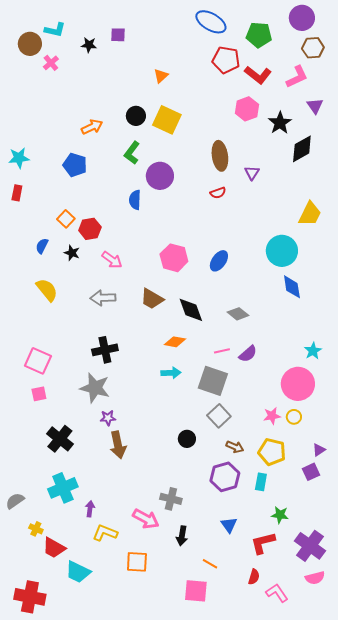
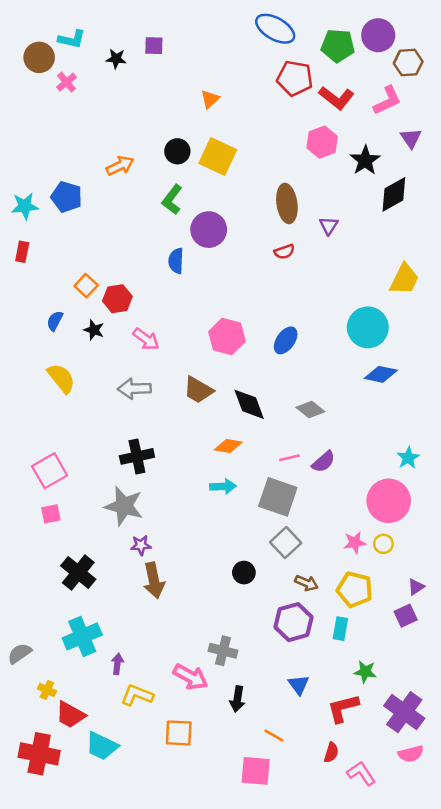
purple circle: (302, 18) -> (378, 35), moved
blue pentagon: (75, 165) -> (67, 197), moved
blue diamond: (292, 287) -> (381, 374), turned -70
pink square: (38, 361) -> (50, 471), turned 36
red cross: (30, 597) -> (39, 754), moved

